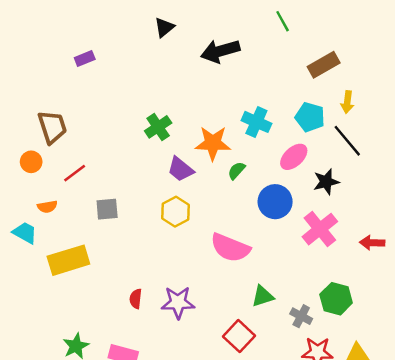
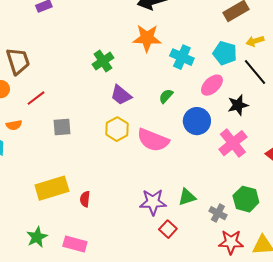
yellow arrow: (347, 102) -> (255, 41), turned 66
orange star: (213, 143) -> (147, 38), moved
pink semicircle: (230, 248) -> (153, 140), moved
yellow rectangle: (68, 260) -> (52, 188), moved
purple star: (178, 302) -> (153, 202), moved
red square: (239, 336) -> (168, 229), size x0.7

